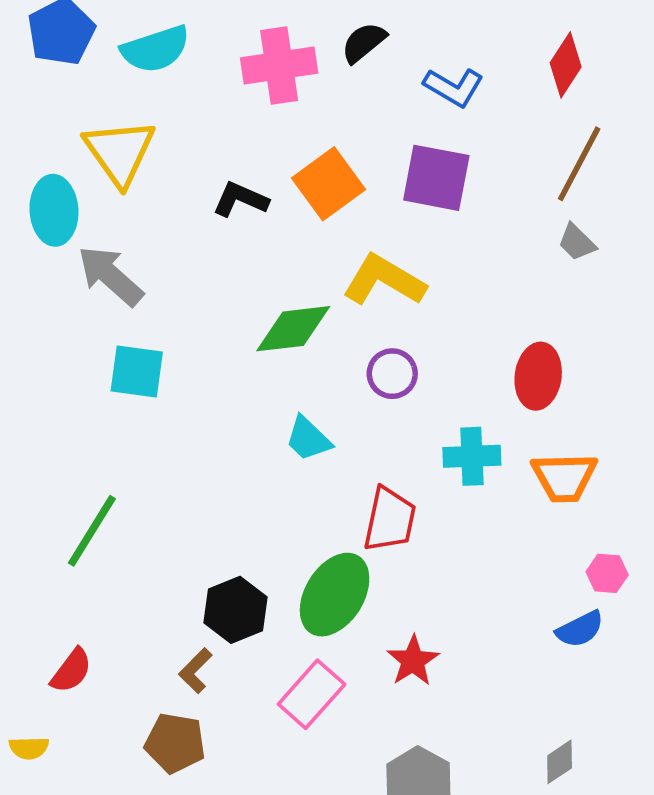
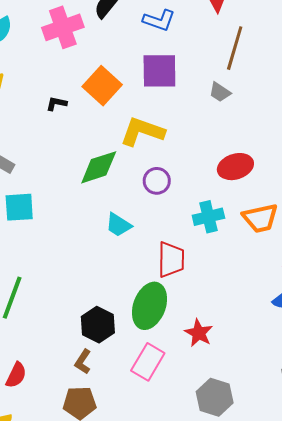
black L-shape: (240, 199) -> (56, 104), size x0.7
gray trapezoid: (577, 242) -> (220, 92), moved
red ellipse: (538, 376) -> (235, 167), turned 76

